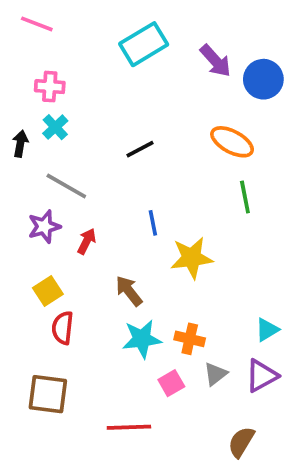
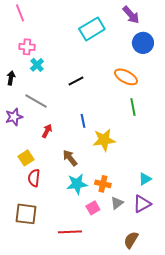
pink line: (37, 24) -> (20, 13), turned 48
cyan rectangle: (144, 44) -> (92, 29), moved
purple arrow: (215, 61) -> (131, 15), moved
cyan cross: (55, 127) -> (37, 65), moved
purple star: (44, 227) -> (14, 117), moved

